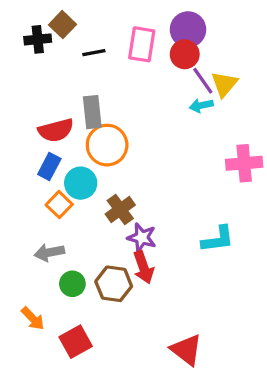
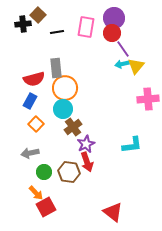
yellow triangle: (224, 84) -> (136, 66), moved
cyan circle: (81, 183) -> (63, 109), moved
purple star: (142, 238) -> (86, 144), turned 30
orange arrow: (33, 318) -> (36, 193), moved

